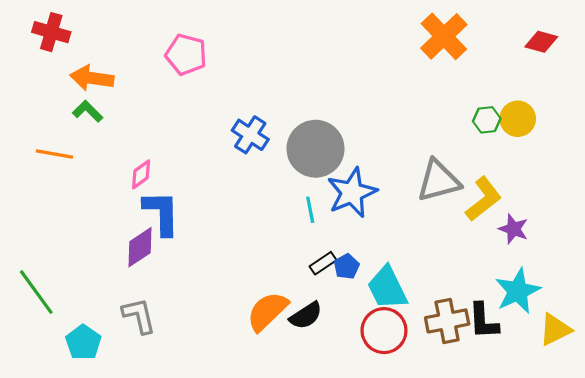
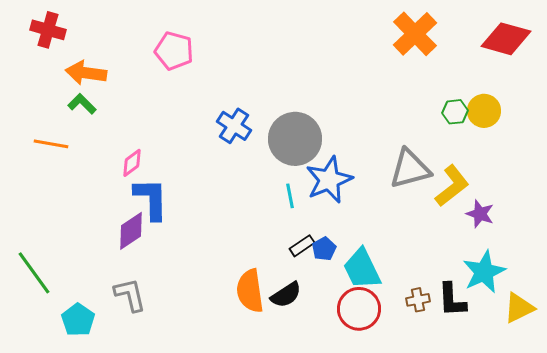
red diamond: (541, 42) -> (506, 39), size x1.6
orange semicircle: (267, 311) -> (250, 291), turned -54
brown cross: (447, 321) -> (418, 300), size x0.6

